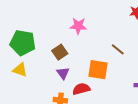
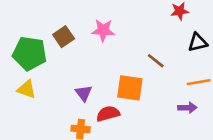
brown square: (60, 52) -> (64, 37), moved

